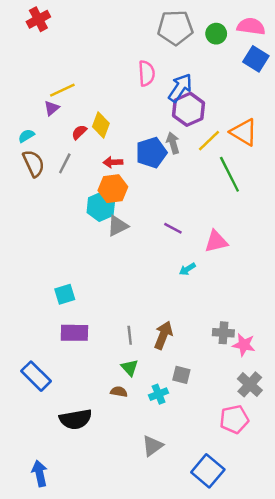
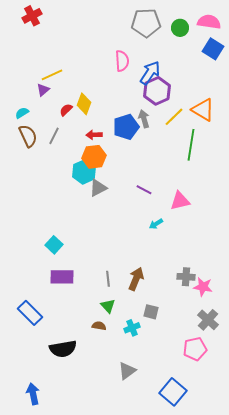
green line: (229, 174) -> (191, 145), turned 36
cyan square: (65, 294) -> (54, 245), turned -30

